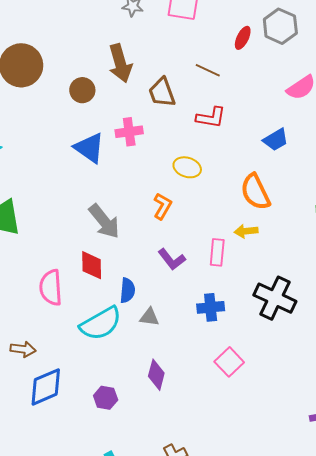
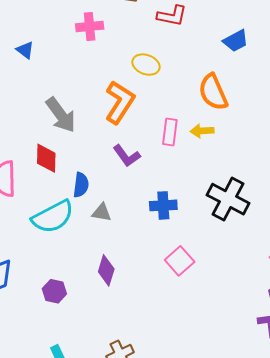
blue triangle: (89, 148) -> (25, 50), moved, size x0.6
orange L-shape: (162, 206) -> (120, 102), size x1.6
pink rectangle: (217, 252) -> (170, 132), moved

